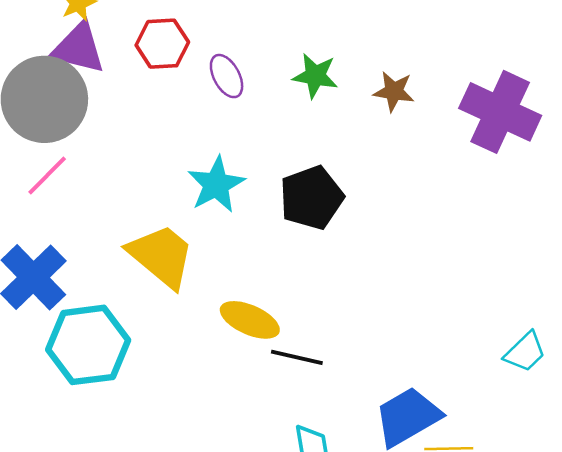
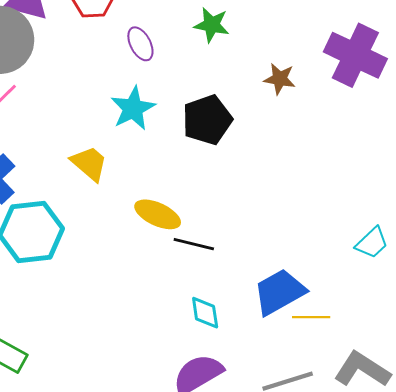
purple ellipse: (227, 76) -> (140, 44), moved
brown star: (394, 91) -> (280, 79), moved
yellow trapezoid: (161, 256) -> (89, 163), size x0.7

